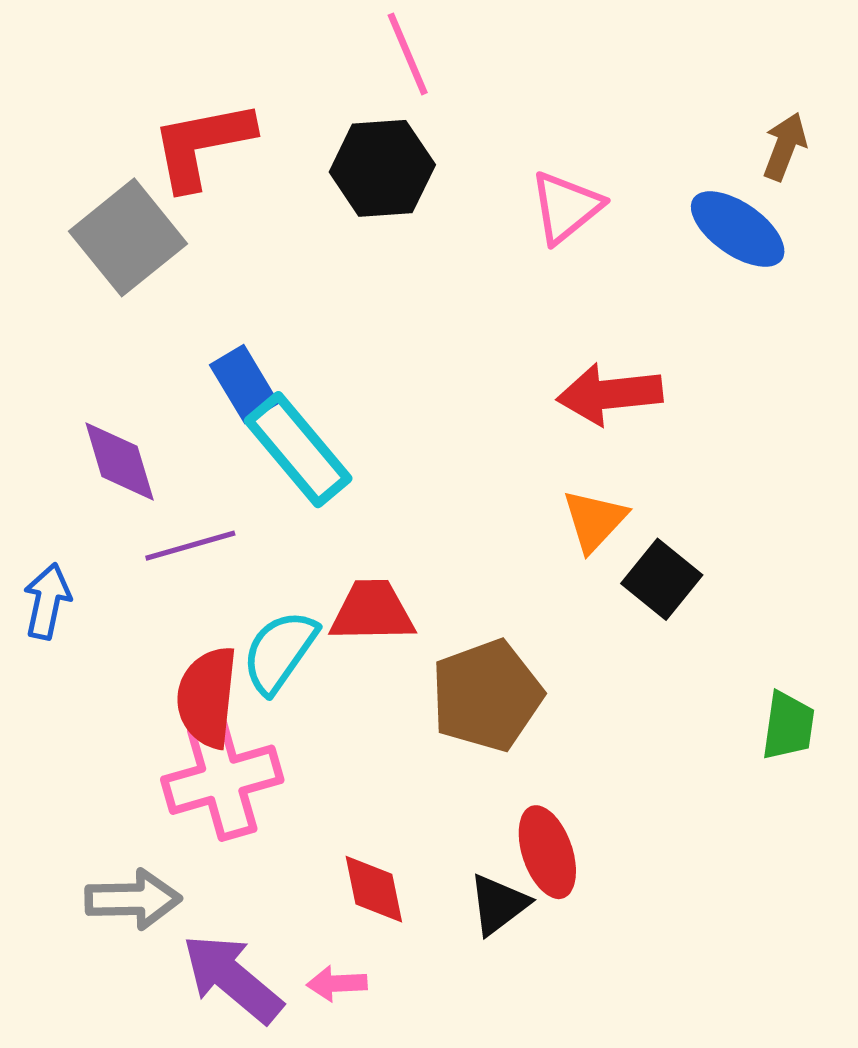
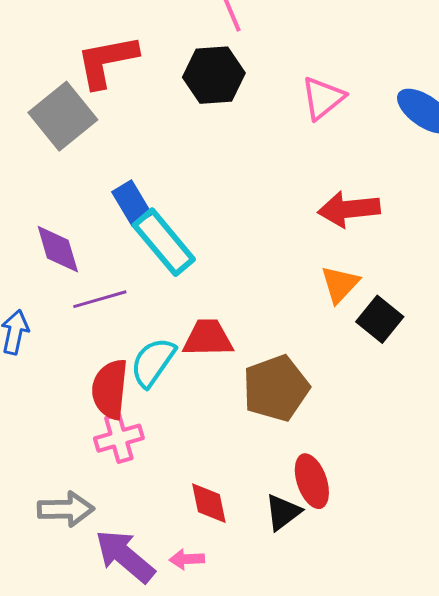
pink cross: (222, 780) -> (119, 438), size x0.7

